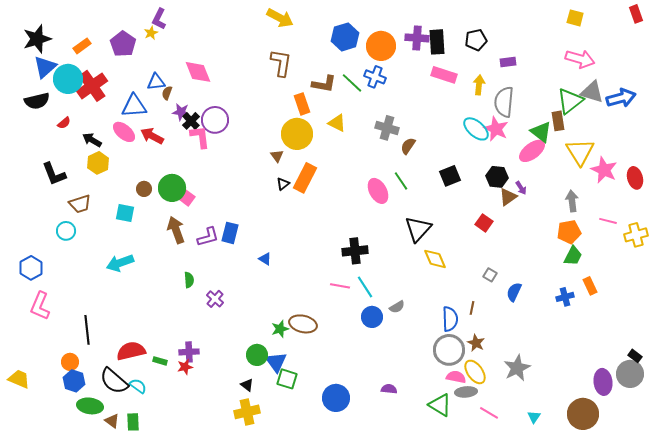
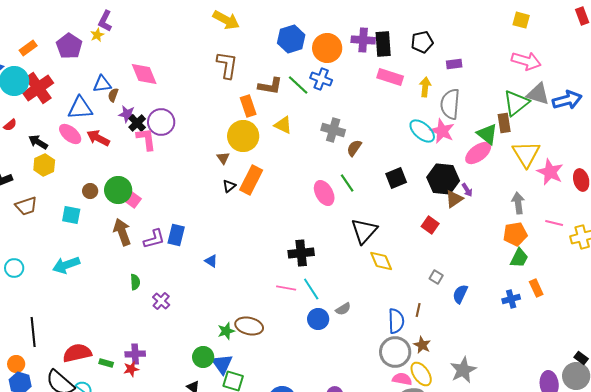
black hexagon: (497, 177) -> (443, 179), size x1.4
cyan circle: (66, 231) -> (14, 268), moved

